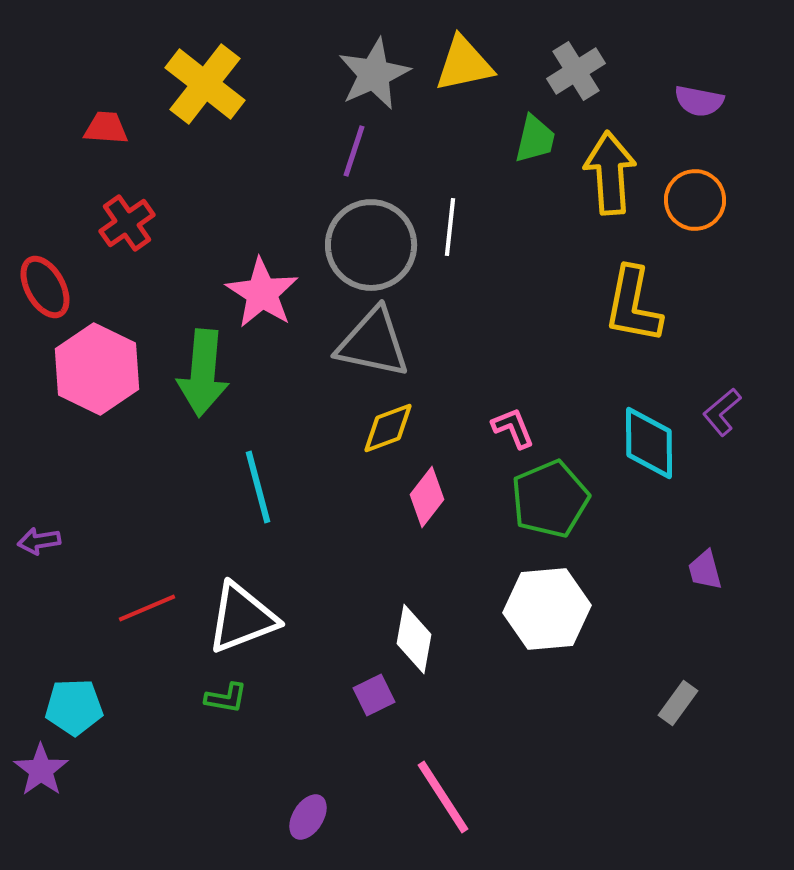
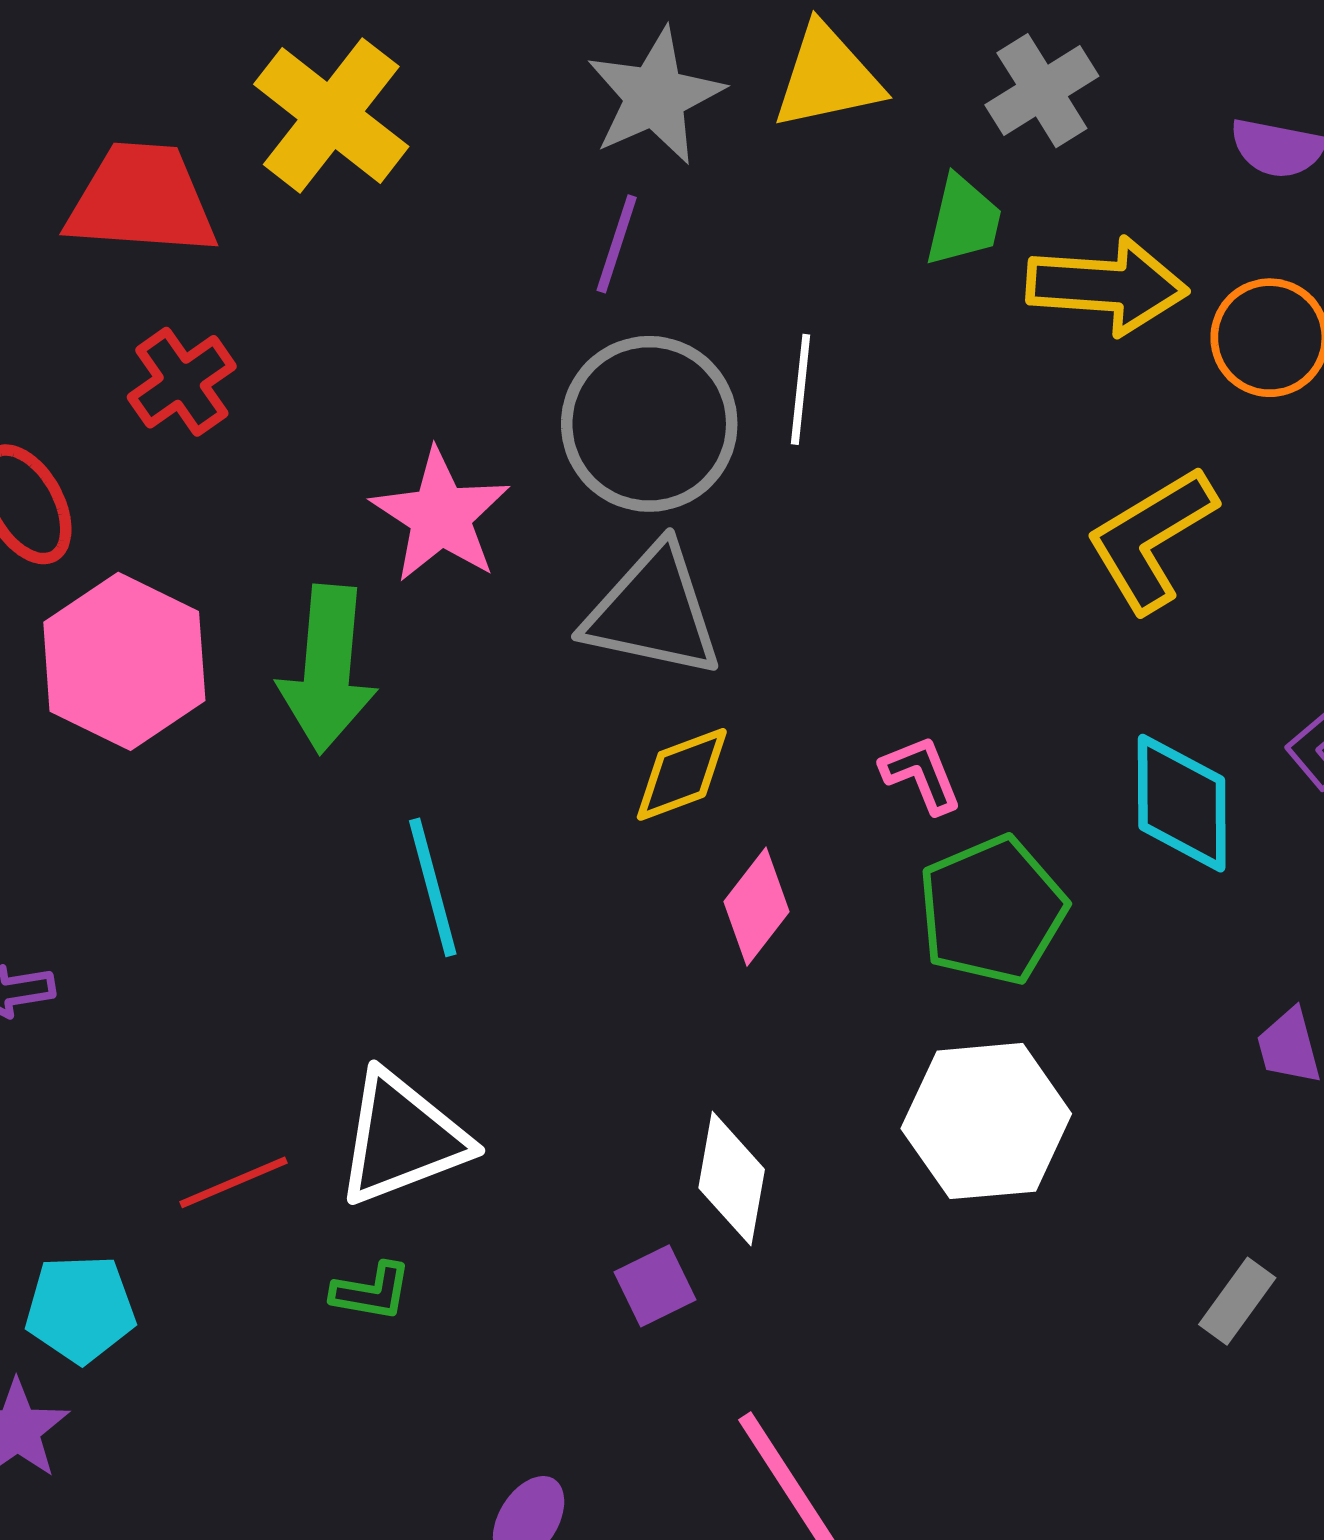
red trapezoid: (106, 128) -> (142, 200), size x1.8
yellow arrow: (610, 173) -> (1107, 286), turned 98
yellow L-shape: (633, 305) -> (1151, 539), turned 48
red line: (147, 608) -> (234, 1182), moved

